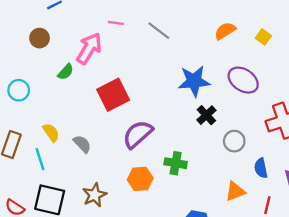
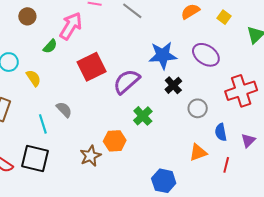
yellow semicircle: (51, 133) -> (33, 78), moved
purple semicircle: (138, 134) -> (127, 82), moved
cyan line: (40, 159) -> (43, 124), moved
green cross: (176, 163) -> (143, 116), moved, turned 36
brown star: (94, 195) -> (90, 156), moved

